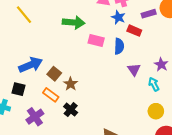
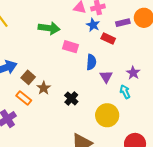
blue semicircle: (119, 46) -> (91, 62), moved
black cross: (71, 110) -> (71, 98), moved
yellow circle: (156, 111) -> (107, 115), moved, size x1.5

